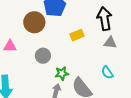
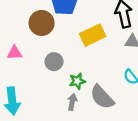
yellow rectangle: (77, 35) -> (93, 35), size x1.5

